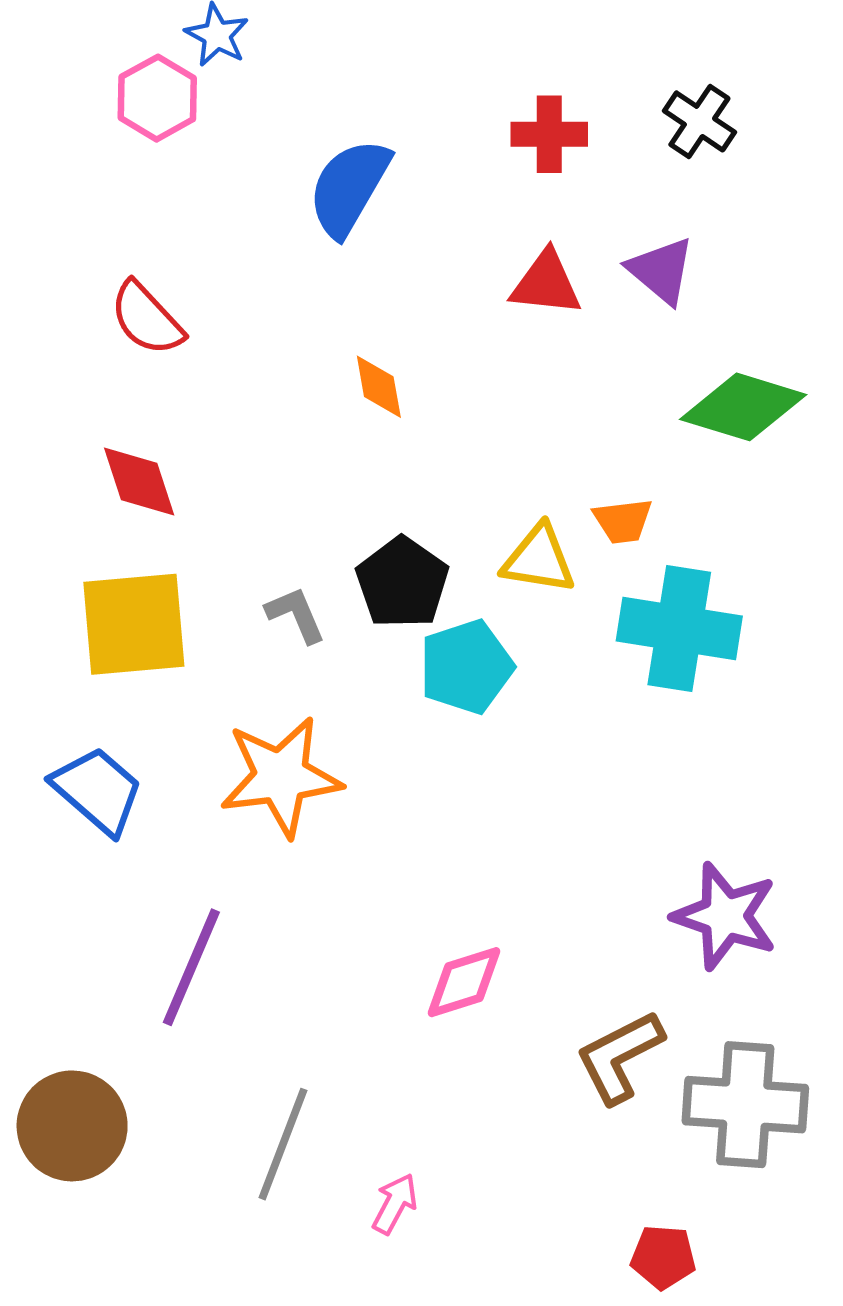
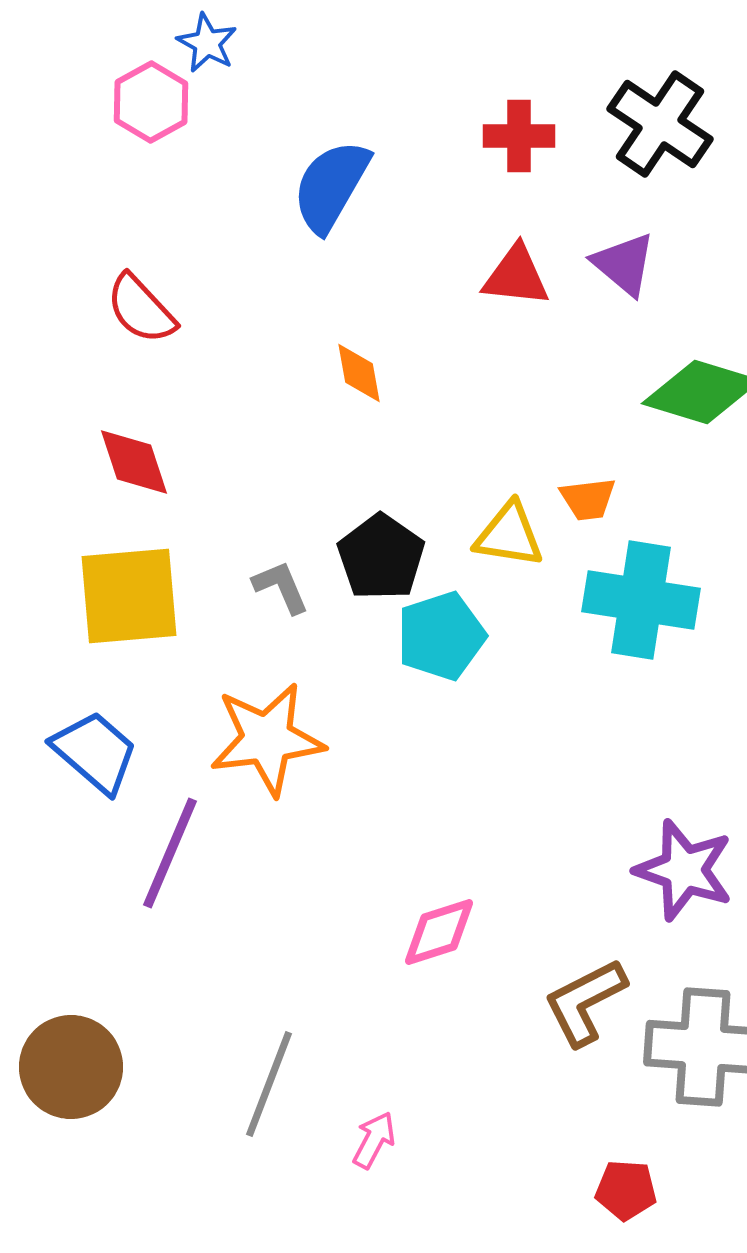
black cross: (699, 121) -> (660, 124), size x1.5
purple line: (191, 967) -> (170, 853), moved

